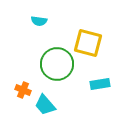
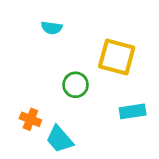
green circle: (57, 64) -> (76, 85), size x0.6

